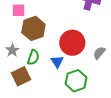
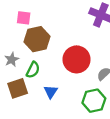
blue triangle: (57, 62) -> (51, 92), moved
green hexagon: (76, 81) -> (94, 101), moved

